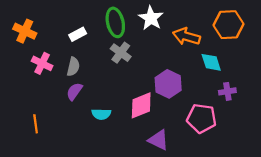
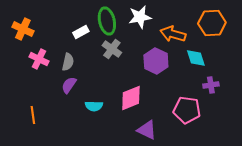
white star: (151, 18) -> (140, 17), turned 30
white rectangle: (78, 34) -> (81, 32), moved
purple hexagon: (168, 84) -> (156, 61), moved

